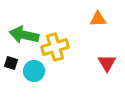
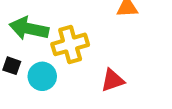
red triangle: (107, 63) -> (113, 80), moved, turned 42

